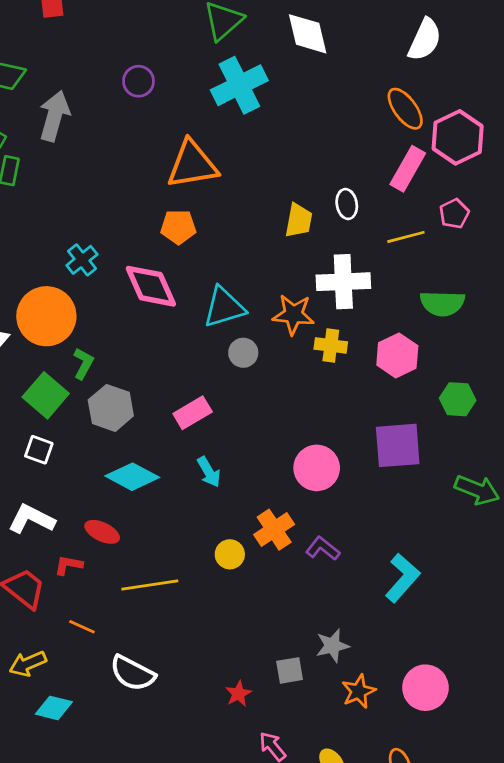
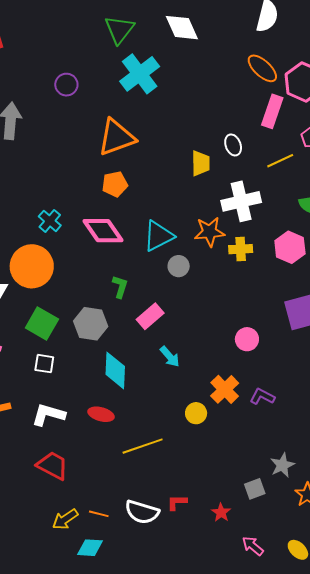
green L-shape: (83, 364) -> (120, 287), moved
pink circle: (317, 468) -> (247, 339), size x0.7
cyan diamond: (132, 477) -> (115, 370), turned 75
red L-shape: (69, 565) -> (177, 502), moved
orange line: (82, 627) -> (99, 514), moved

